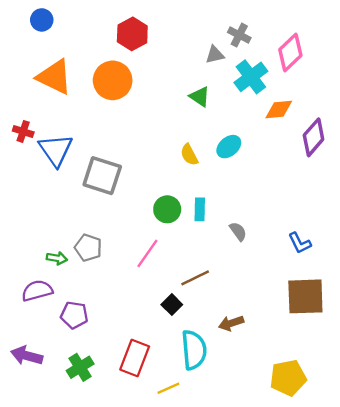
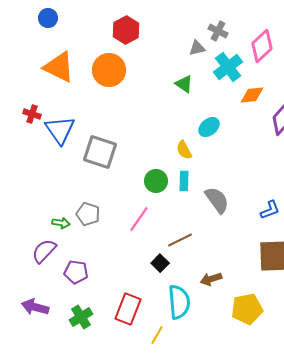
yellow semicircle: (189, 155) -> (184, 150), moved
gray semicircle: (238, 231) -> (217, 200), size x1.6
blue L-shape: (300, 243) -> (270, 210), turned -85
purple semicircle: (37, 291) -> (44, 251), turned -32
yellow pentagon: (288, 378) -> (247, 309), moved
yellow line: (168, 388) -> (157, 335), turned -36

